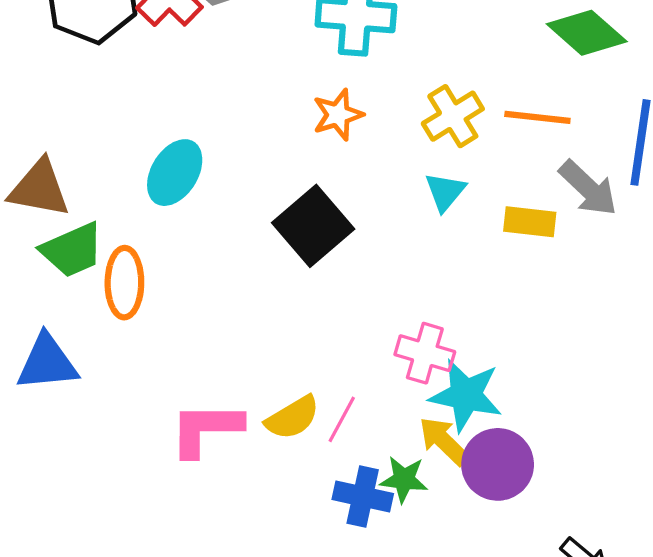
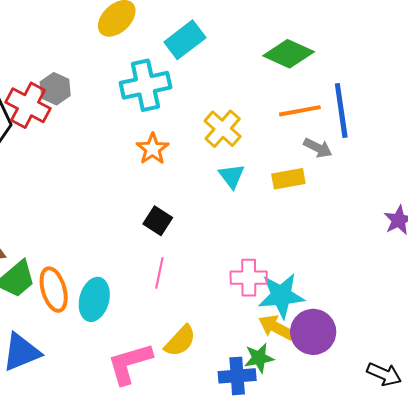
orange line: (537, 117) -> (300, 111), moved
cyan ellipse: (175, 173) -> (94, 299), moved
gray arrow: (588, 188) -> (318, 148), size x0.7
black square: (313, 226) -> (158, 221), size x0.6
pink line: (342, 419) -> (159, 273), moved

